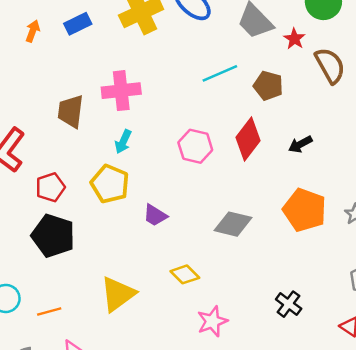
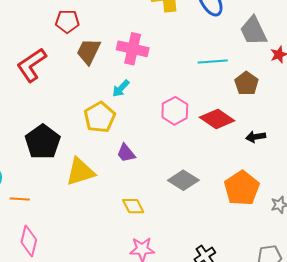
red diamond: (248, 139) -> (217, 119), turned 68
red pentagon: (50, 187) -> (67, 21), moved
yellow triangle: (118, 294) -> (80, 172), moved

